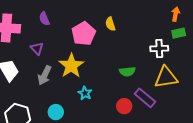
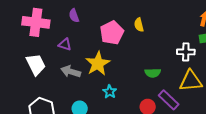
purple triangle: (37, 48) -> (65, 45), turned -32
gray arrow: (45, 75) -> (71, 72), turned 78

